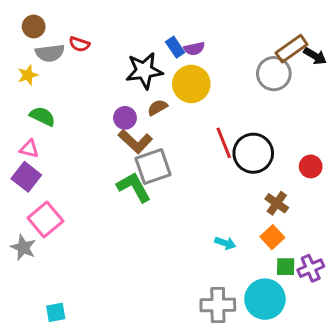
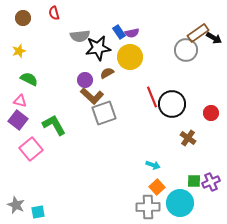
red semicircle: (79, 44) -> (54, 13), moved, turned 56
gray semicircle: (50, 53) -> (80, 36), moved
green L-shape: (134, 187) -> (54, 125), moved
orange square: (272, 237) -> (157, 187), moved
gray star: (23, 248) -> (16, 205), moved

